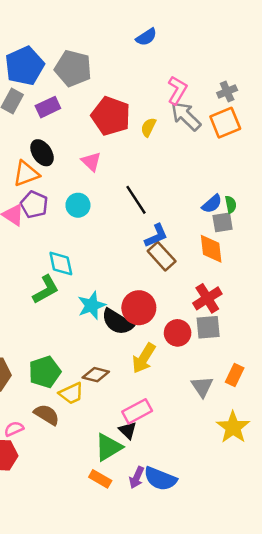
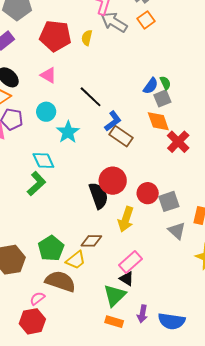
orange square: (225, 123) -> (146, 20), size x0.7
red cross: (207, 298) -> (178, 142), moved
cyan star: (92, 305) -> (68, 132), moved
black semicircle: (117, 322) -> (99, 196), turned -128
gray square: (208, 327) -> (169, 201), moved
brown semicircle: (47, 415) -> (60, 281), size x1.4
blue semicircle: (160, 479) -> (172, 321), moved

